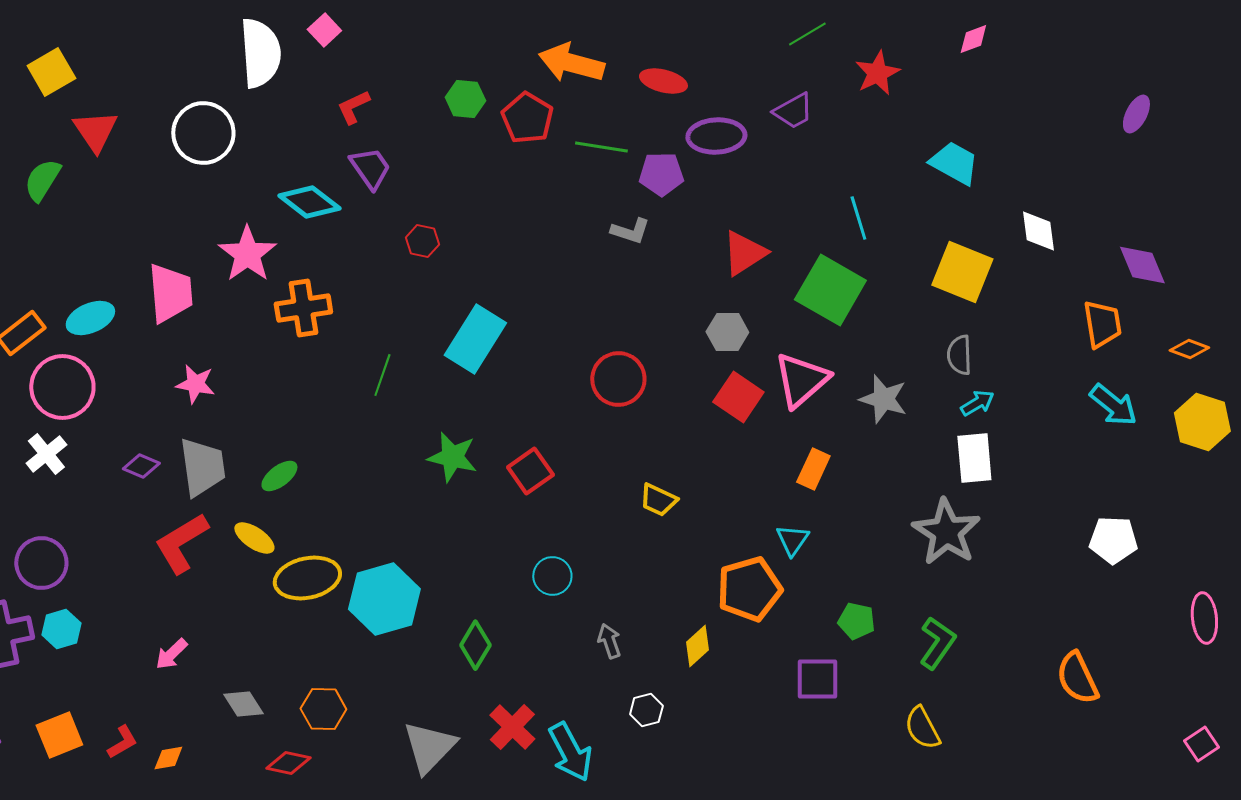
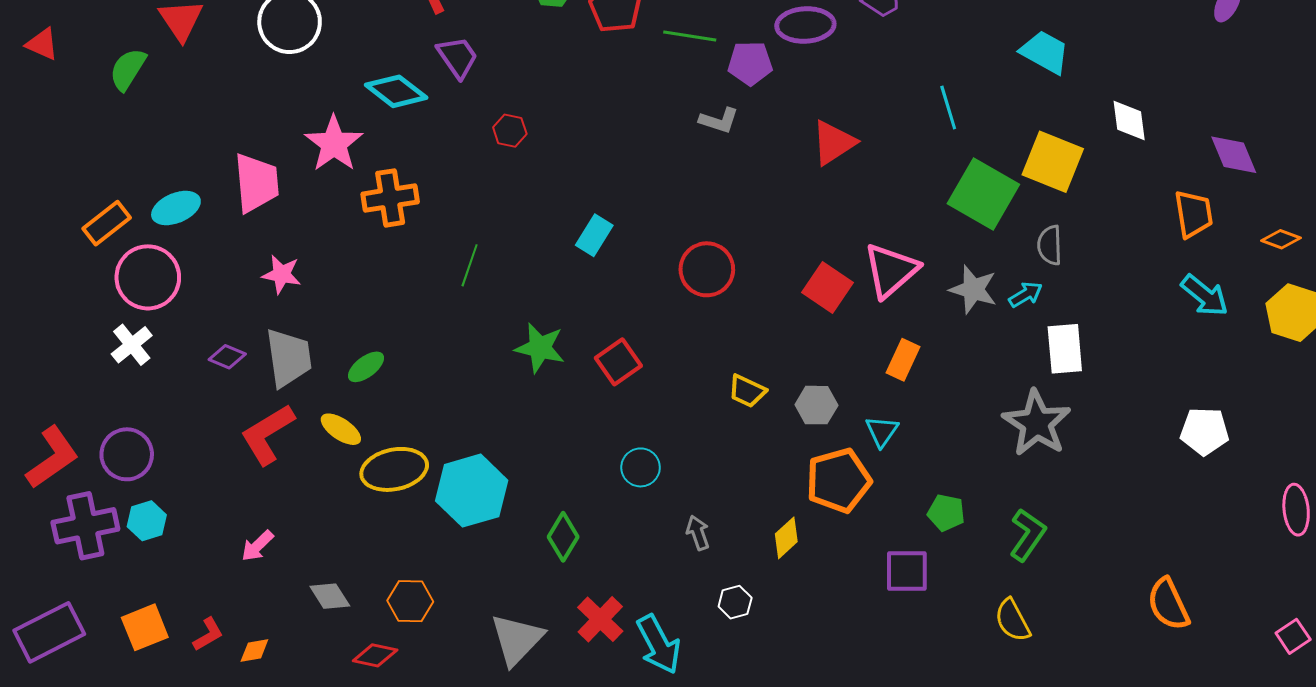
green square: (830, 290) -> (983, 194), moved
gray hexagon: (727, 332) -> (816, 405), moved
cyan rectangle: (475, 339) -> (594, 235), moved, size x0.6
cyan arrow: (977, 403) -> (1026, 294), moved
orange semicircle: (1077, 678) -> (1168, 604), moved

